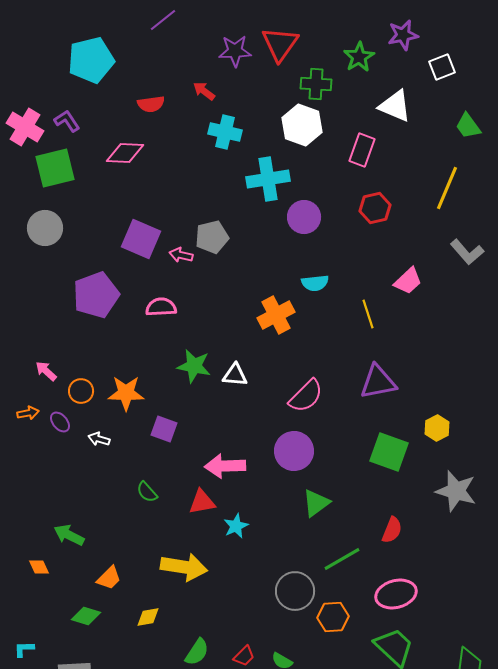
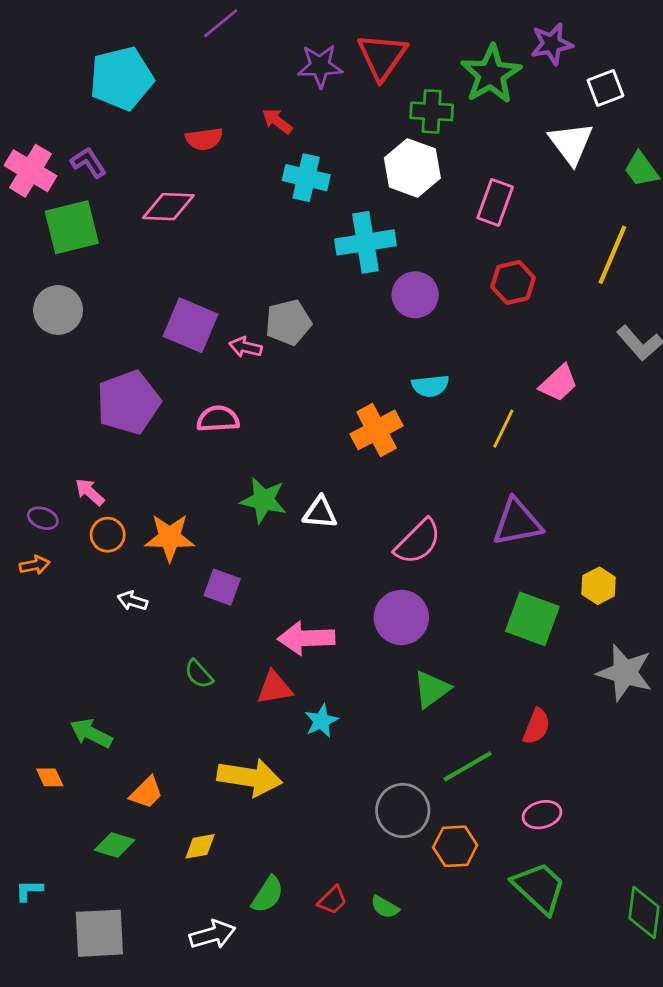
green star: (359, 57) -> (491, 74), size x1.4
white triangle: (395, 106) -> (571, 143), moved, turned 30
yellow line: (368, 314) -> (503, 429), turned 44
pink arrow: (46, 371) -> (90, 492), moved
purple ellipse: (60, 422) -> (43, 518), moved, turned -30
pink ellipse: (396, 594) -> (542, 815), size x0.7

